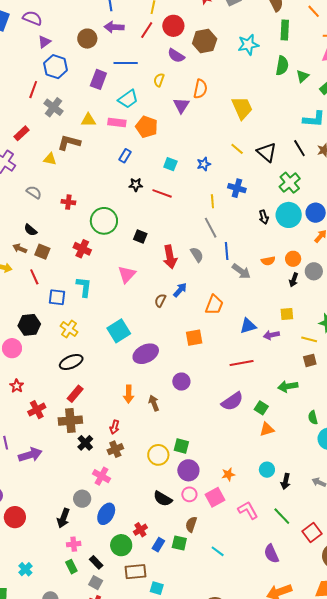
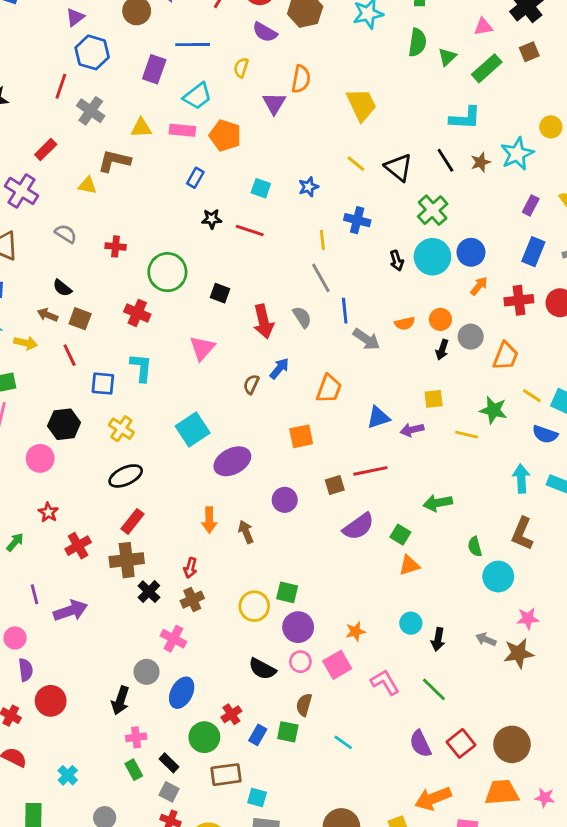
brown square: (310, 360) -> (335, 485), moved
red square: (312, 533) -> (461, 743), moved

